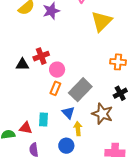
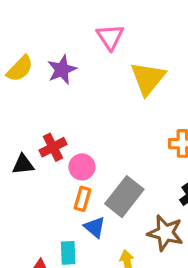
blue triangle: (68, 113) -> (95, 227), moved

